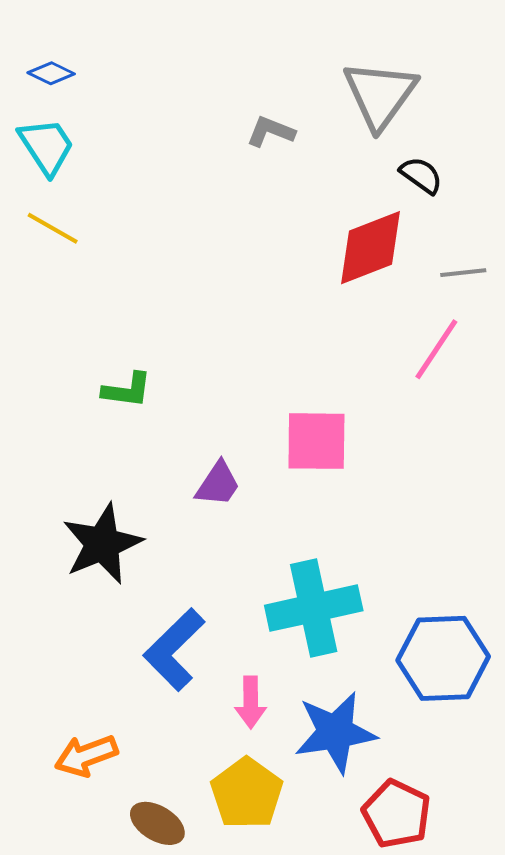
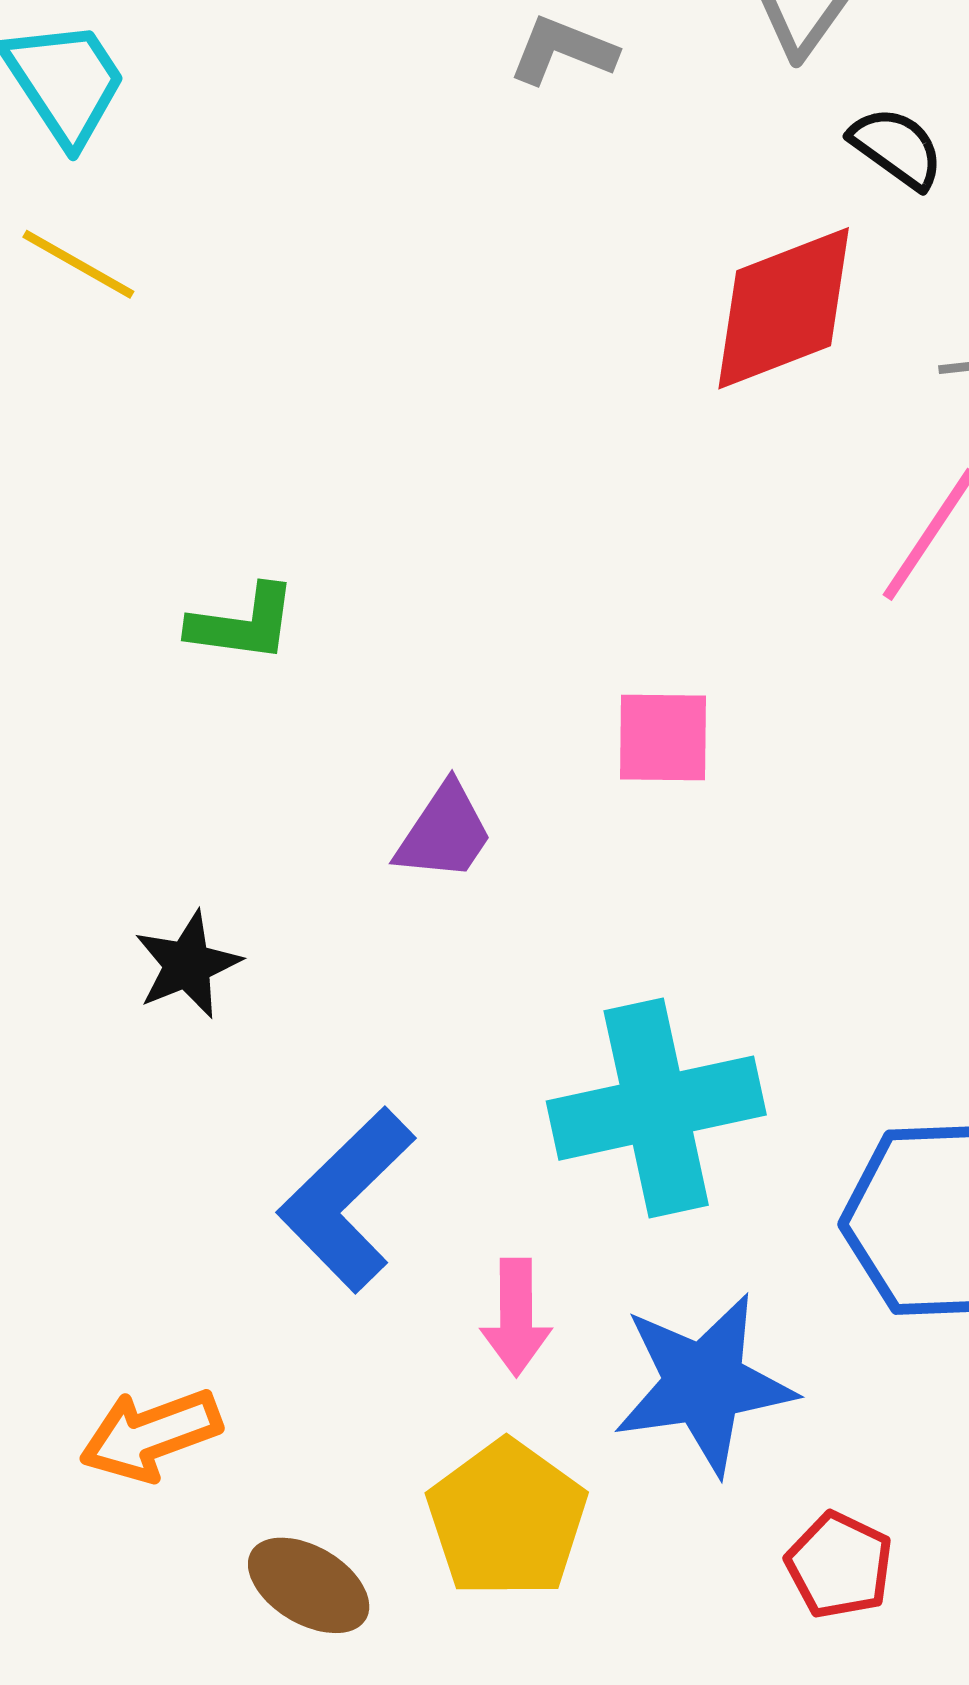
pink square: (316, 441) -> (663, 737), size x0.7
black star: (102, 544) -> (187, 965), size x0.6
red pentagon: (397, 814) -> (839, 1565), size x0.7

